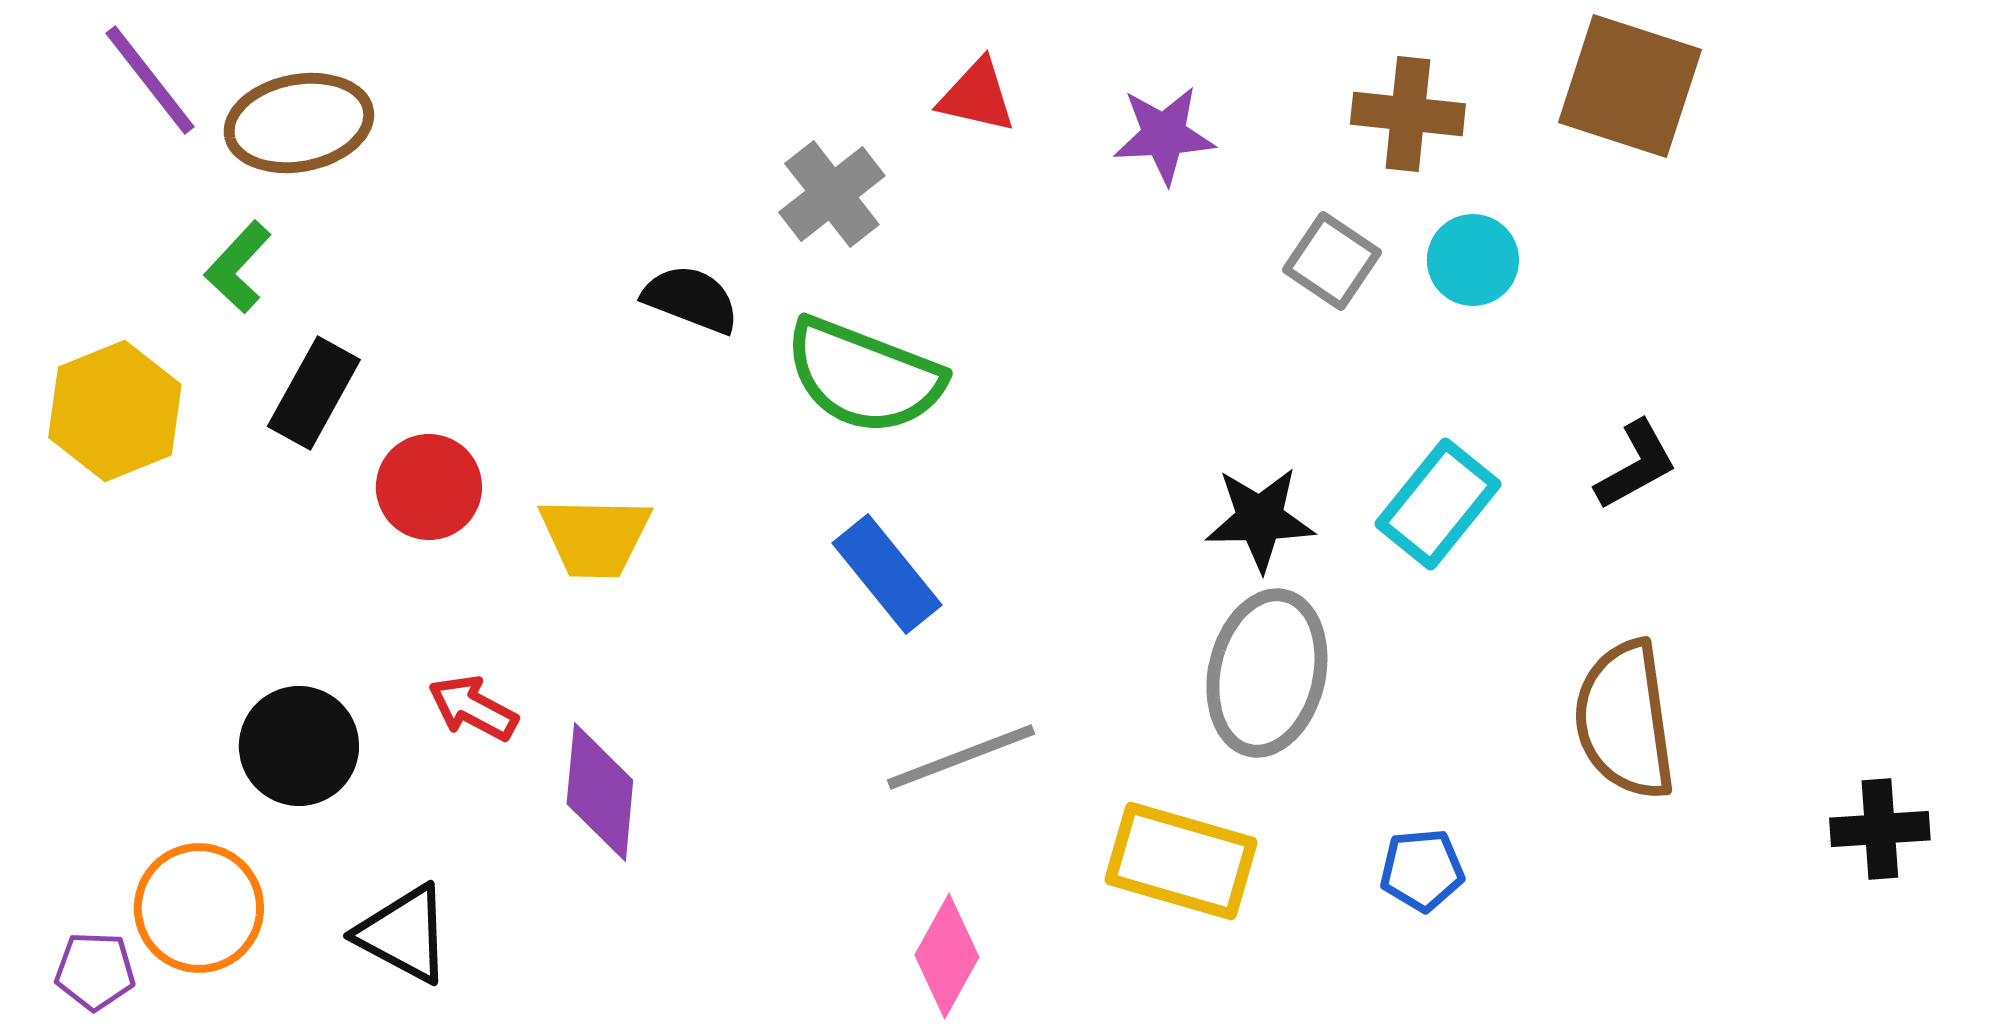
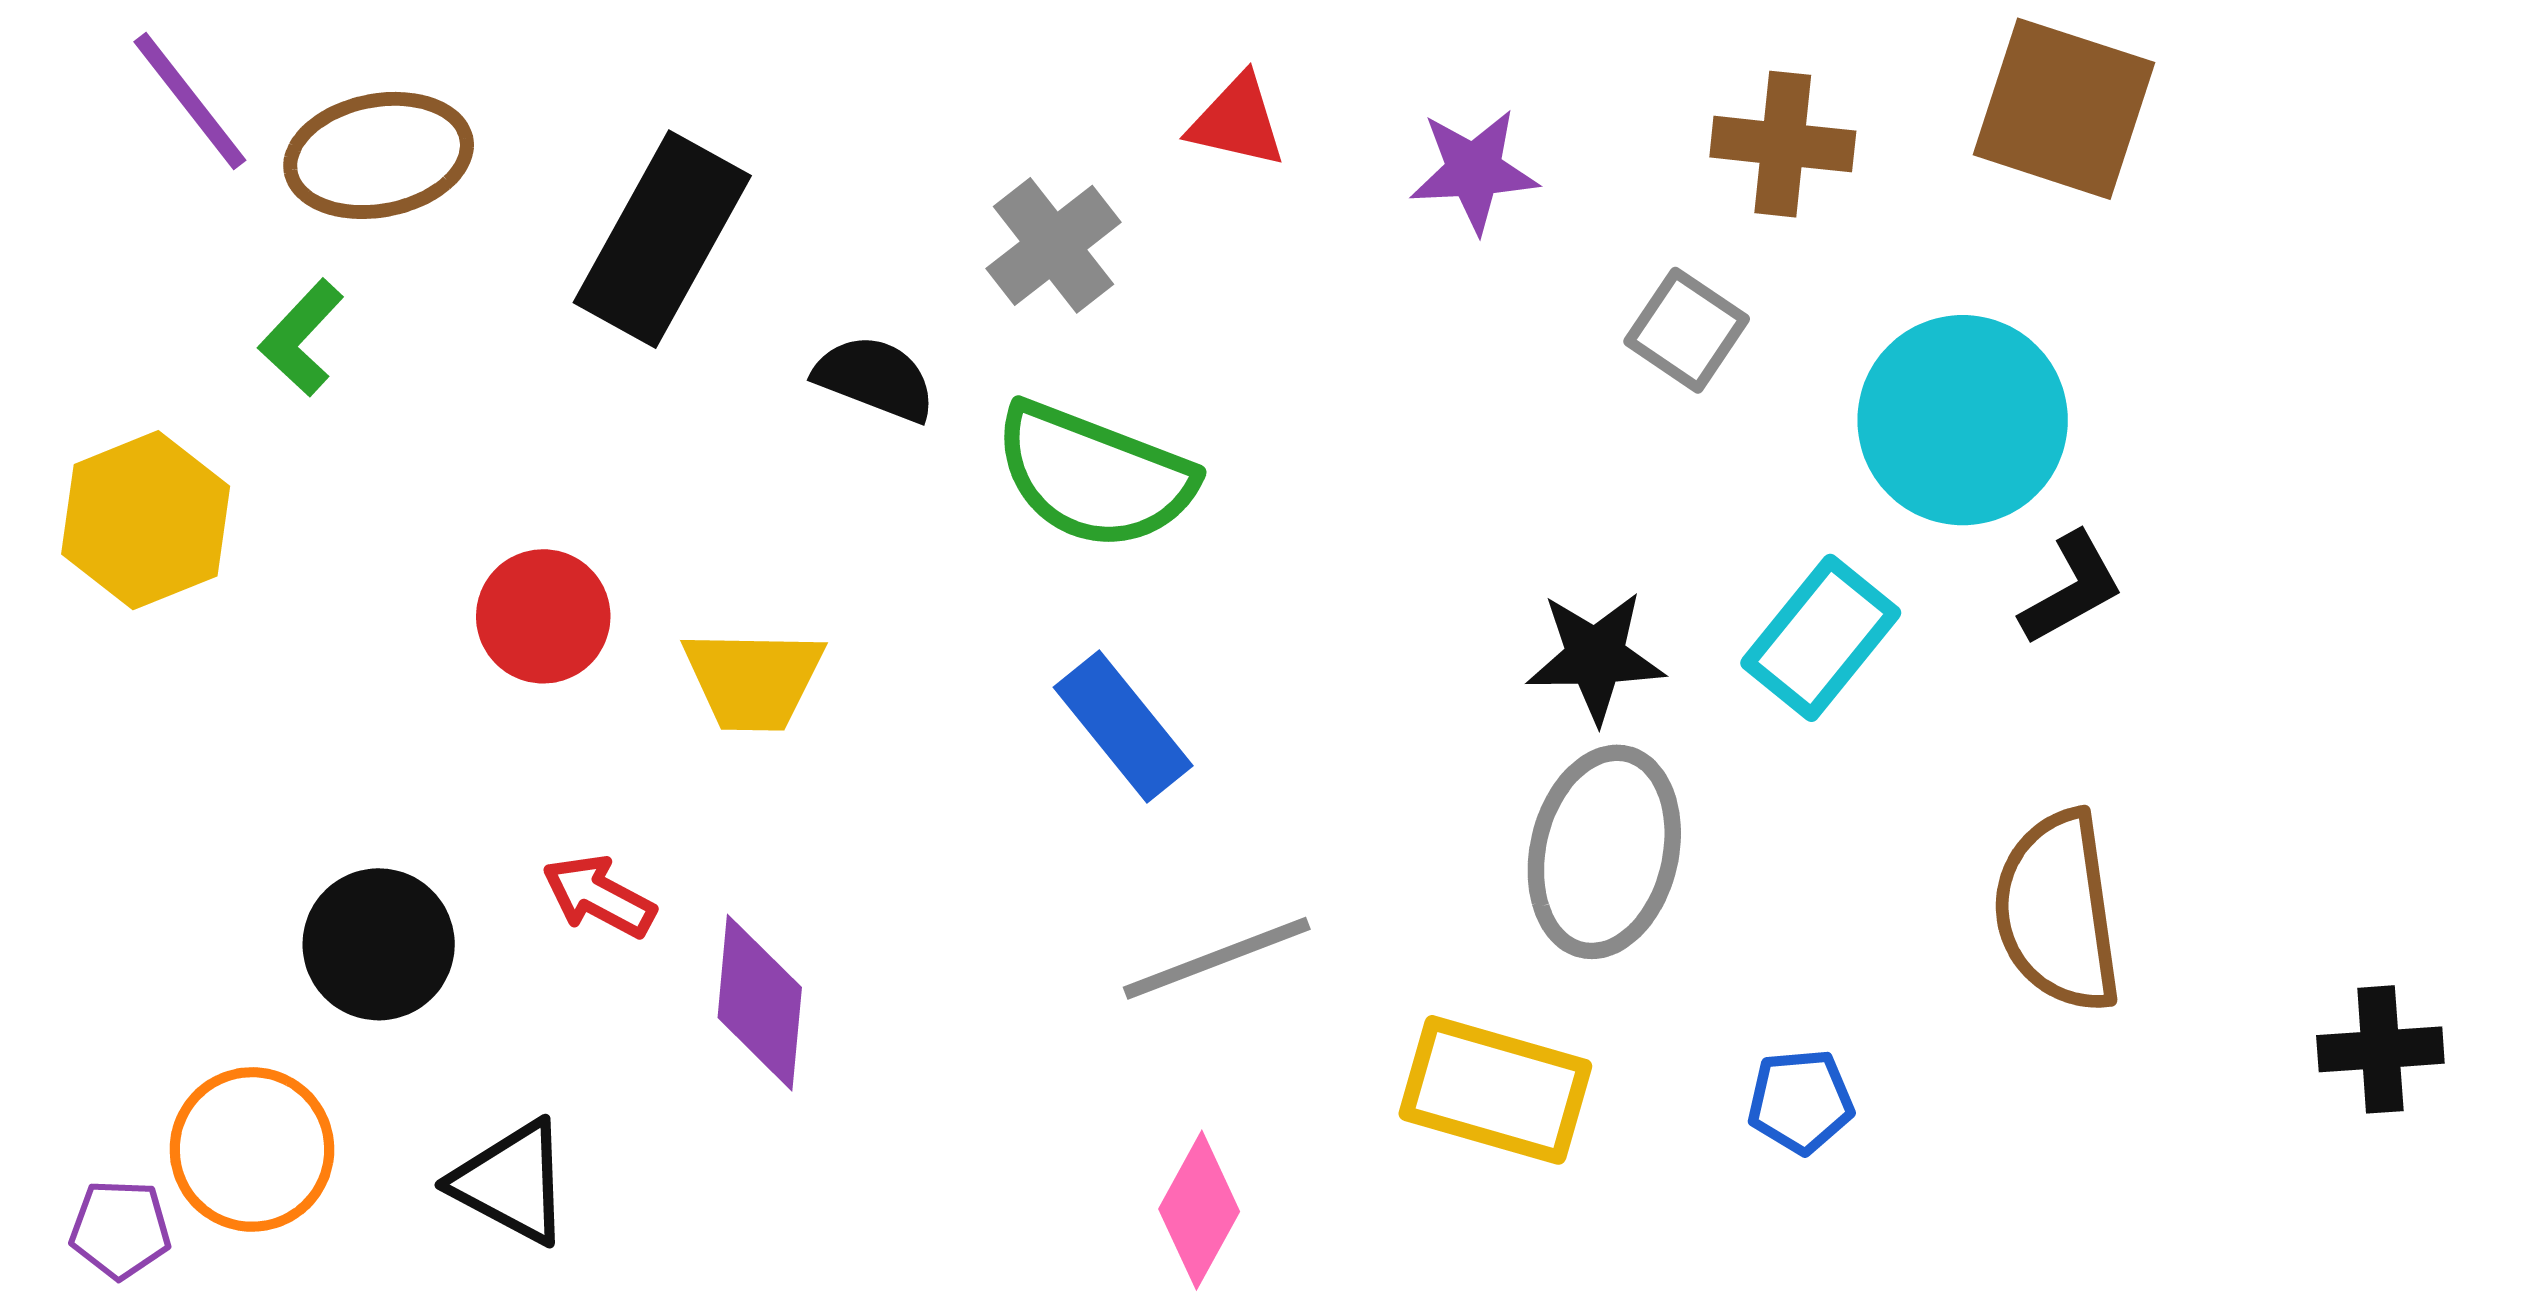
cyan circle: (1473, 260) -> (1963, 420), moved, size x1.8
black rectangle: (314, 393) -> (662, 239), moved, size x1.5

